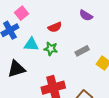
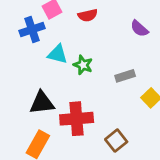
red semicircle: (55, 27) -> (88, 15), moved
black triangle: (16, 69) -> (42, 103), moved

